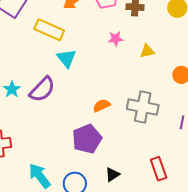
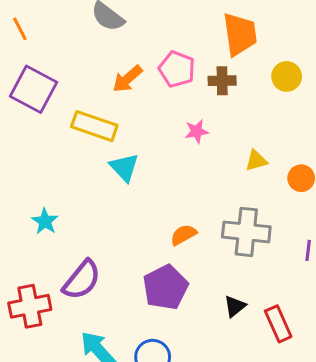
yellow triangle: (147, 51) -> (256, 161), moved
purple semicircle: (42, 89) -> (82, 280), moved
black triangle: (112, 175) -> (235, 306), moved

